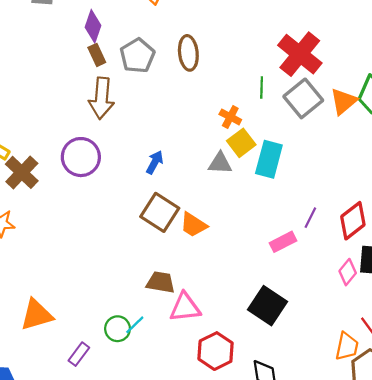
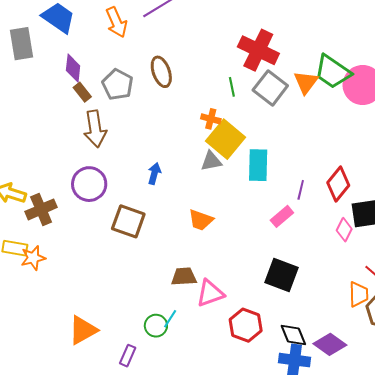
yellow square: (241, 143) -> (225, 139), size x1.5
cyan rectangle: (269, 159) -> (258, 165), moved
brown cross: (22, 172) -> (41, 209), turned 36
brown square: (160, 212) -> (128, 221), moved

